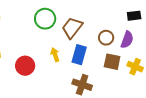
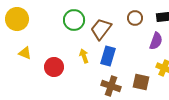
brown circle: (106, 38) -> (135, 18), moved
brown square: (112, 62) -> (141, 82), moved

